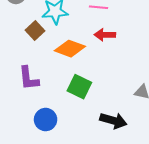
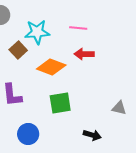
green square: (79, 87) -> (60, 103), turned -35
black arrow: (113, 121) -> (92, 135), size x0.7

